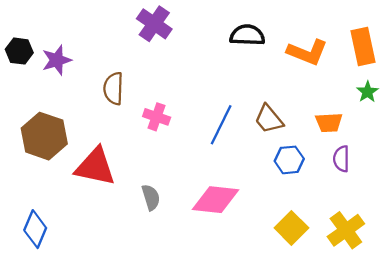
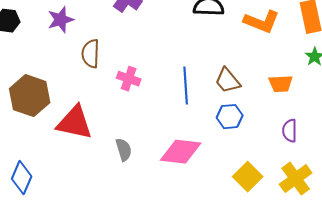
purple star: (57, 60) -> (61, 20), moved
blue line: (221, 125) -> (186, 86), turned -30
purple semicircle: (341, 159) -> (290, 131), moved
blue hexagon: (289, 160) -> (230, 117), moved

